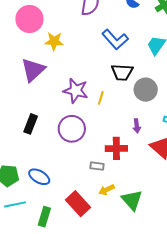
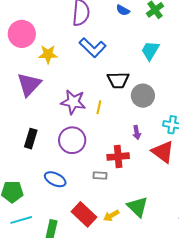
blue L-shape: (115, 39) -> (93, 48), moved
blue ellipse: (39, 177) -> (55, 179), moved
yellow arrow: (107, 190) -> (111, 216), moved

